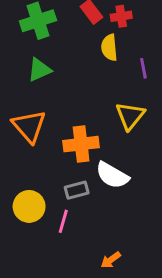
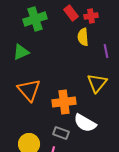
green triangle: (39, 70) -> (21, 52), moved
gray rectangle: (77, 190) -> (61, 133), turned 35

